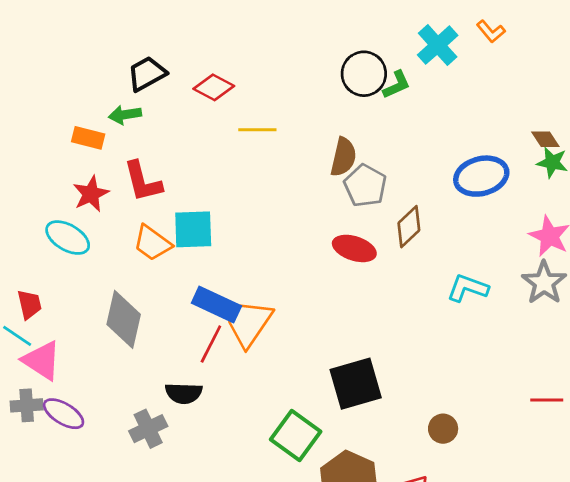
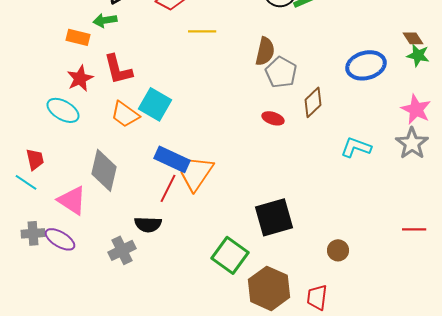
cyan square: (193, 229) -> (155, 104), turned 32
red ellipse: (354, 248) -> (273, 118), size x0.7
pink triangle: (42, 360) -> (72, 200), moved

